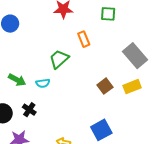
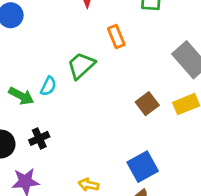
cyan semicircle: (43, 83) -> (48, 86), moved, turned -56
black cross: (29, 110) -> (39, 138), turned 32

